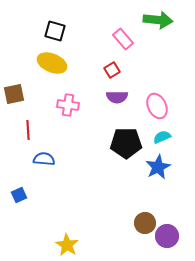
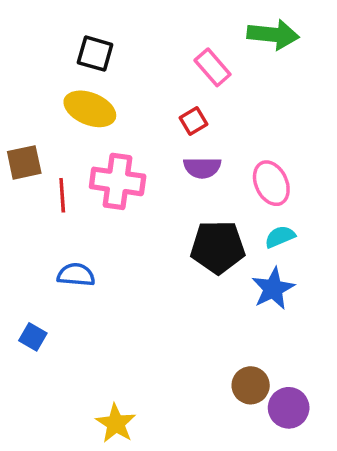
pink cross: (68, 105) -> (118, 181), size x1.4
red line: (28, 130) -> (62, 195), moved
blue square: (19, 195) -> (33, 337), turned -35

